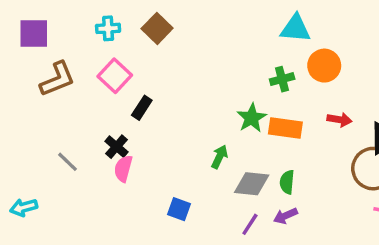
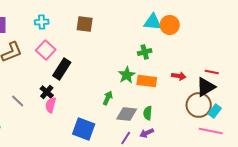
brown square: (157, 28) -> (85, 24), moved, turned -36
orange circle: (324, 66) -> (170, 25), moved
black rectangle: (142, 108) -> (62, 69), size x1.5
blue square: (179, 209) -> (84, 129), size x1.6

